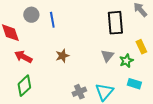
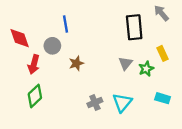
gray circle: (31, 15) -> (52, 46), moved
red arrow: (23, 57) -> (34, 64), turned -102
cyan rectangle: (134, 84) -> (163, 98), moved

